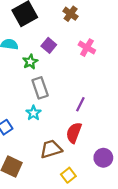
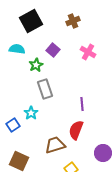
brown cross: (71, 14) -> (73, 21), turned 32
purple line: (80, 104) -> (82, 104), turned -32
cyan star: (33, 113) -> (31, 113), moved

